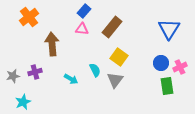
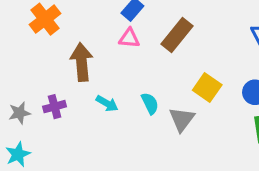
yellow square: (119, 57) -> (207, 88), moved
cyan arrow: (71, 79) -> (107, 103), moved
cyan star: (23, 102) -> (18, 154), moved

